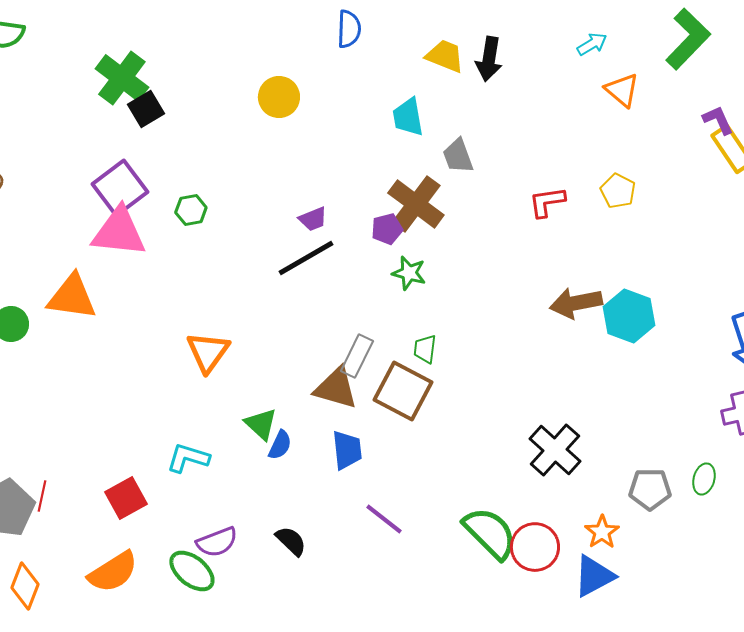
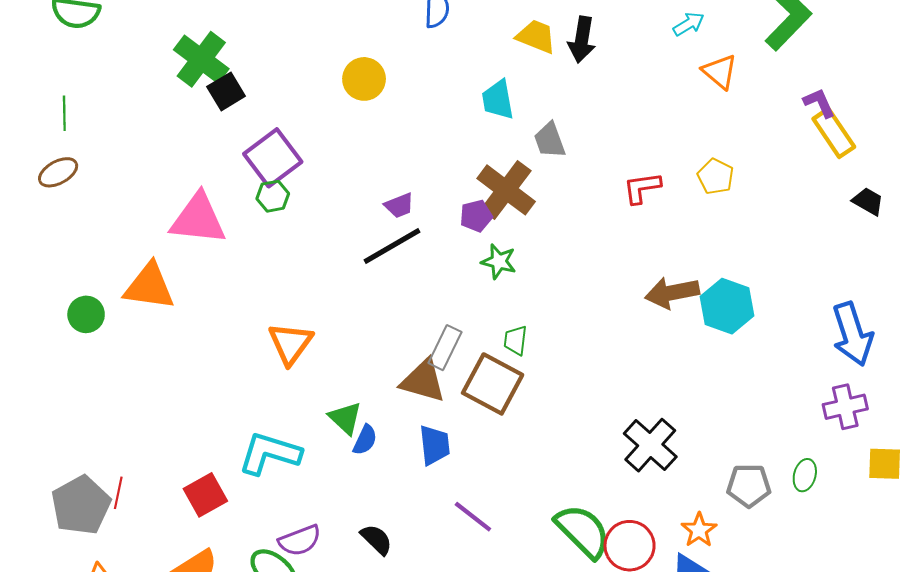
purple square: (120, 188) -> (273, 158), moved
cyan L-shape: (188, 458) -> (270, 453), size x1.4

